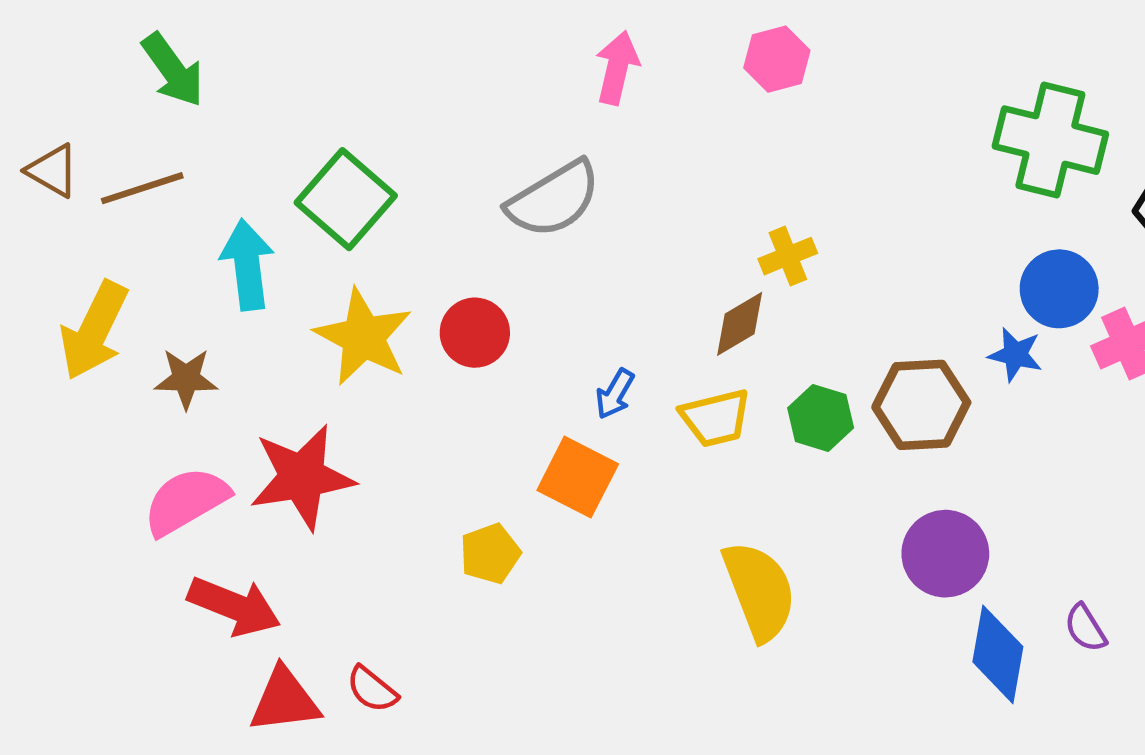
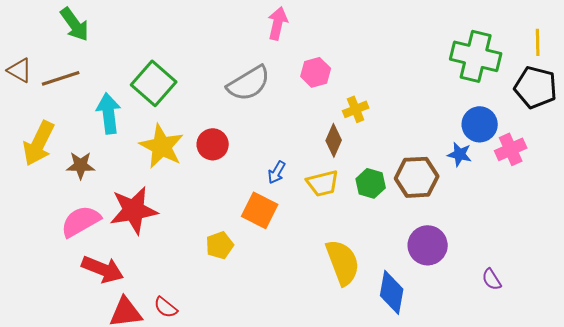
pink hexagon: (777, 59) -> (316, 72), moved
brown diamond: (740, 324) -> (334, 140), turned -36
blue diamond: (998, 654) -> (392, 292), moved

